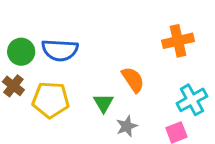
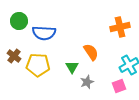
green circle: (21, 52) -> (19, 21), moved

